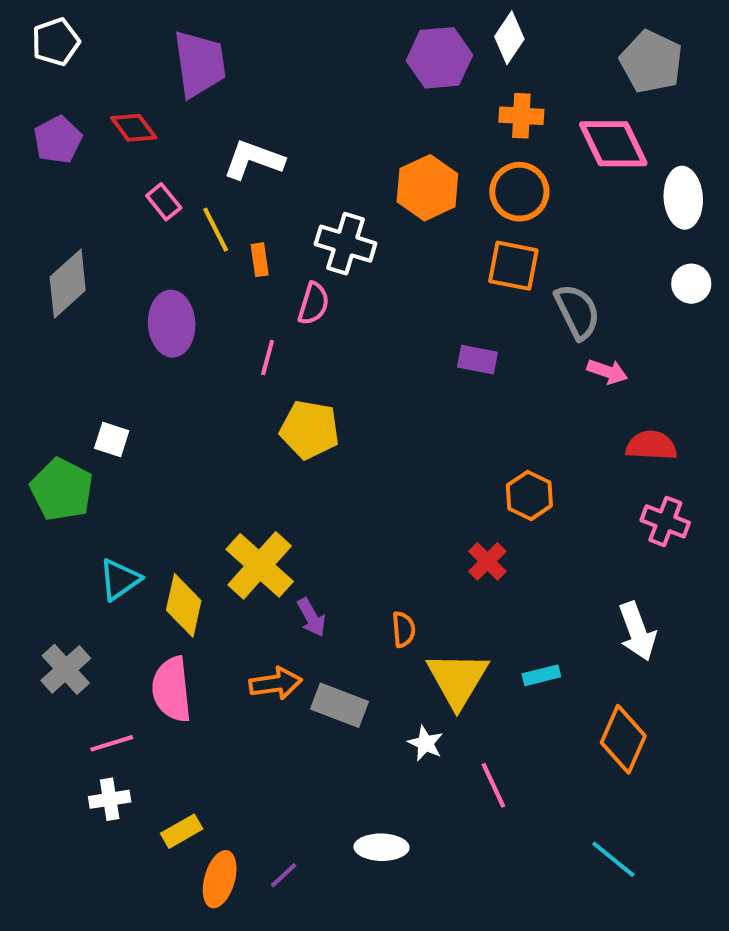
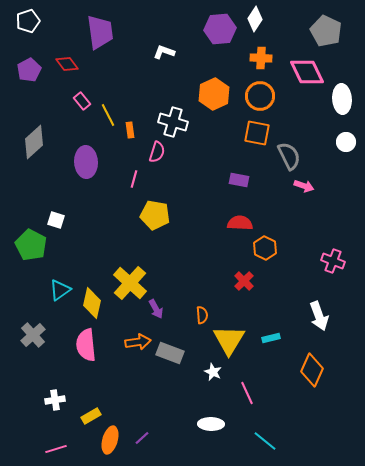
white L-shape: (254, 160) -> (164, 52), moved, size x0.7
red semicircle: (651, 446) -> (240, 223), moved
pink line: (112, 743) -> (56, 449), moved
white ellipse: (381, 847) -> (211, 424), moved
cyan line: (613, 859) -> (265, 441), moved

